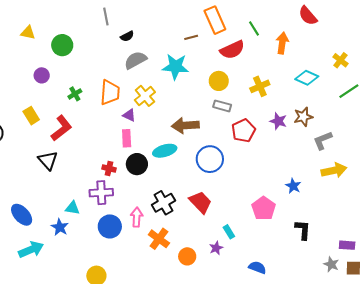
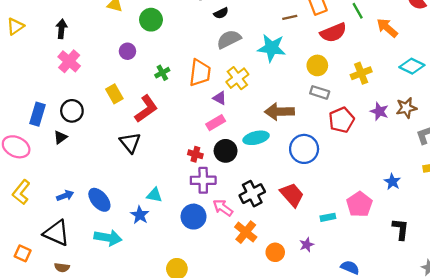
orange arrow: (282, 43) -> (387, 28), turned -60
pink rectangle: (127, 138) -> (216, 123), turned 60
purple cross: (101, 193) -> (203, 180), moved
pink arrow: (137, 217) -> (223, 208), turned -60
cyan rectangle: (229, 232) -> (328, 217), moved, turned -72
cyan arrow: (31, 250) -> (108, 238), turned 30

